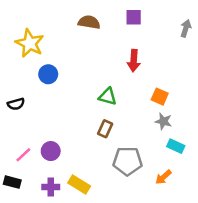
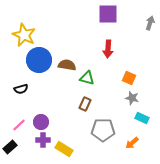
purple square: (134, 17) -> (108, 14), size x1.5
brown semicircle: (89, 22) -> (67, 65), moved
blue circle: (48, 74) -> (39, 60), size x1.6
black semicircle: (16, 104) -> (21, 89), moved
black rectangle: (12, 182) -> (10, 147), turned -56
purple cross: (51, 187) -> (43, 140), moved

